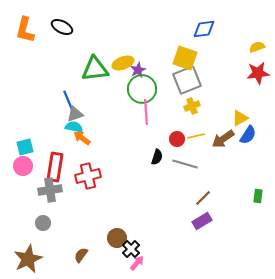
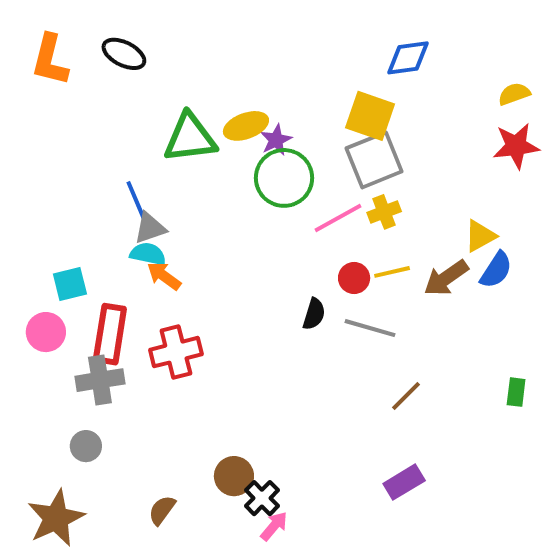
pink line: (146, 112) -> (338, 218), moved, turned 65
cyan square: (25, 147) -> (70, 284), moved
purple rectangle: (202, 221) -> (404, 482), moved

